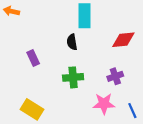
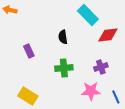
cyan rectangle: (84, 16) -> (88, 15), moved, turned -45

